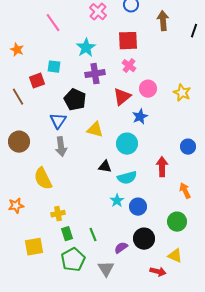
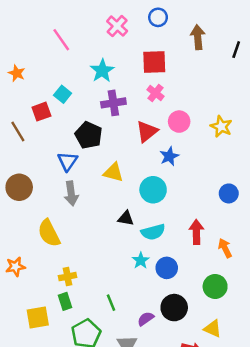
cyan square: (54, 67) -> (63, 94), turned 32
red arrow: (162, 167) -> (196, 232), moved
green rectangle: (67, 234) -> (65, 301), moved

